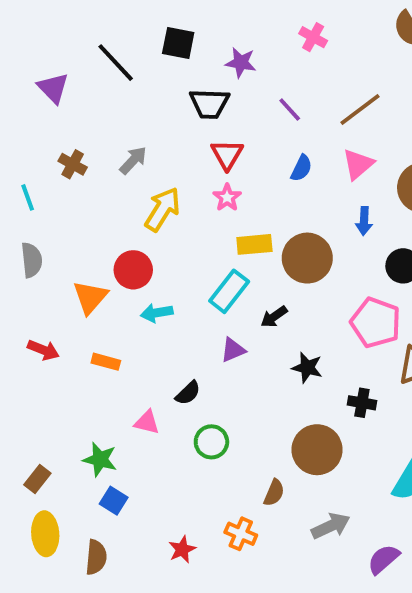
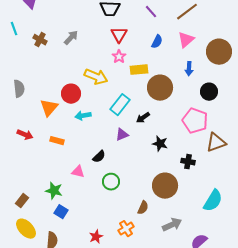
cyan line: (28, 197) -> (14, 29), moved
yellow arrow: (163, 209) -> (96, 77), moved, turned 80
yellow rectangle: (254, 244) -> (139, 70), moved
yellow ellipse: (45, 534) -> (26, 229), turned -40
orange cross: (241, 534) -> (126, 229), turned 35

